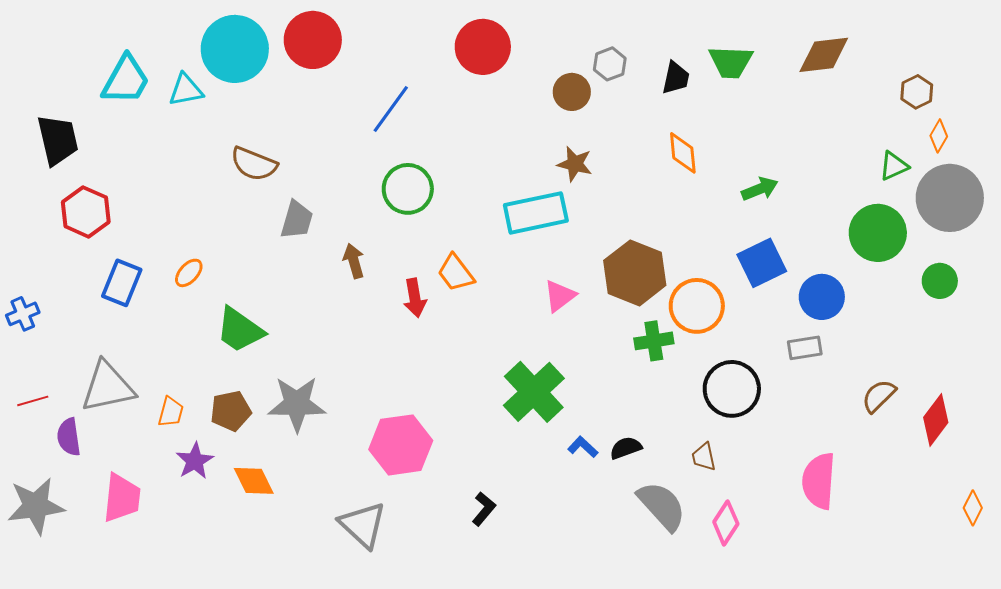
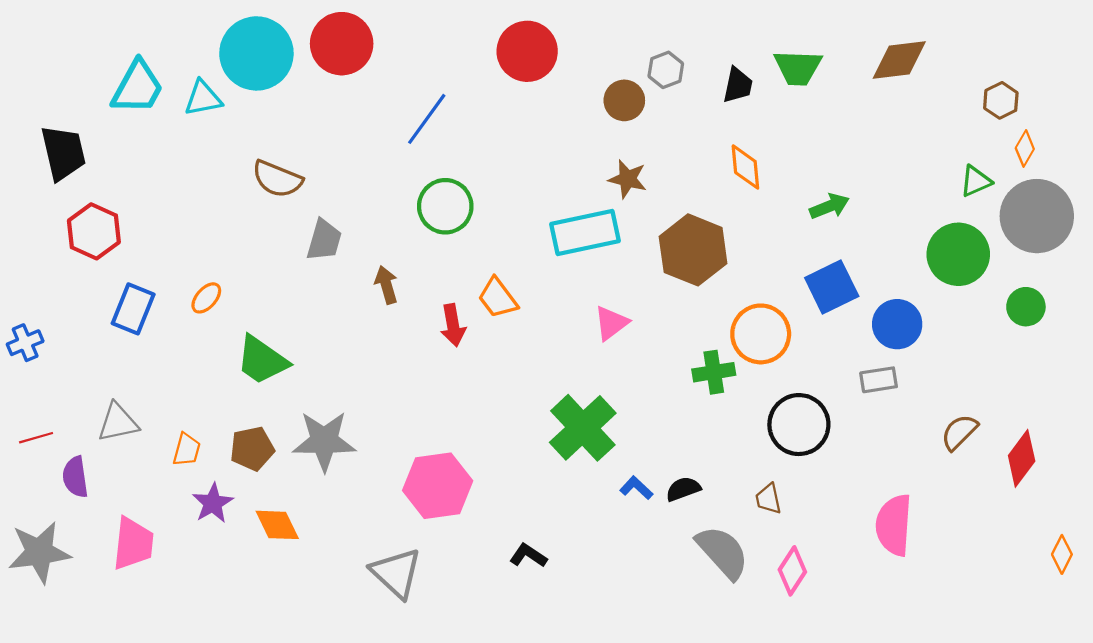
brown hexagon: (635, 273) -> (693, 250), moved
gray triangle: (108, 387) -> (118, 422), size x0.7
black L-shape: (484, 509) -> (528, 556), turned -96

